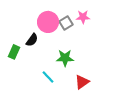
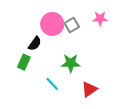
pink star: (83, 17) -> (100, 19), moved
green rectangle: (14, 52) -> (24, 62), moved

